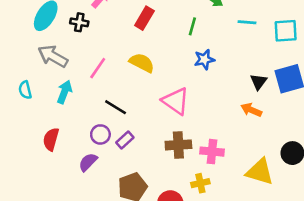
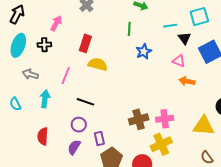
red rectangle: (144, 18) -> (85, 43), moved
cyan line: (247, 22) -> (170, 26), moved
gray arrow: (53, 56) -> (30, 74), size x0.7
black triangle: (259, 82) -> (184, 38), moved
pink triangle: (176, 101) -> (179, 61), moved, size x0.6
purple rectangle: (125, 140) -> (99, 139), moved, turned -48
yellow cross: (200, 183) -> (161, 144), size x1.5

